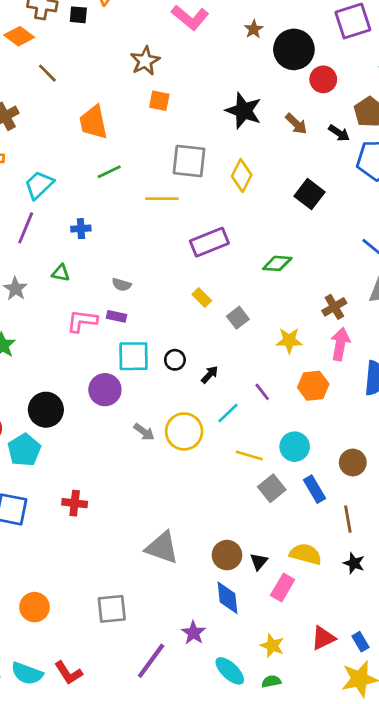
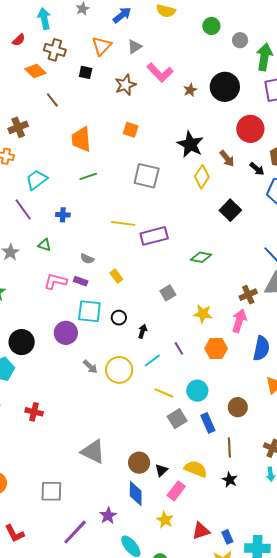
black square: (78, 15) -> (86, 72), moved
brown star: (254, 29) -> (190, 90), moved
black circle: (294, 49) -> (225, 87), moved
brown star: (145, 61) -> (125, 85), moved
red circle: (323, 79) -> (250, 129), size x1.4
yellow diamond: (242, 176) -> (202, 177), moved
yellow line: (162, 199) -> (123, 223), moved
purple line: (26, 228) -> (23, 209), turned -65
yellow rectangle: (202, 297) -> (116, 276), moved
brown cross: (334, 307) -> (248, 295), moved
black arrow: (210, 375) -> (143, 331), turned -32
yellow star: (272, 646) -> (165, 520), moved

